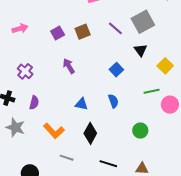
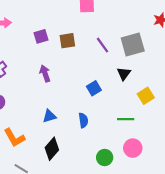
blue triangle: (81, 104) -> (49, 116), turned -40
pink circle: (170, 105) -> (133, 148), moved

